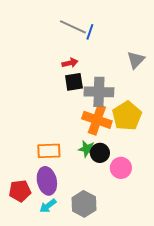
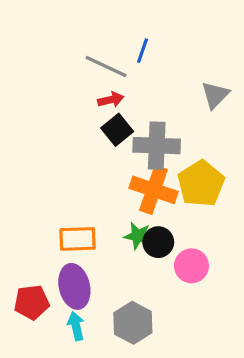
gray line: (73, 27) -> (106, 66), moved
black square: (74, 82) -> (117, 130), turned -30
cyan arrow: (48, 206) -> (76, 326), turned 114

